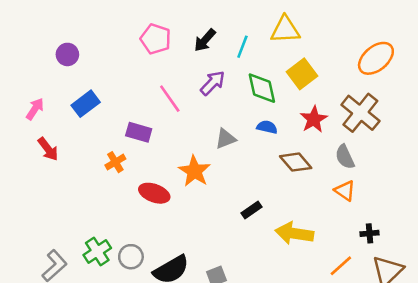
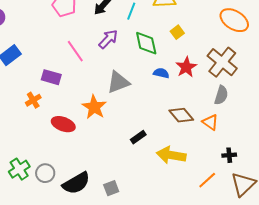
orange ellipse: (376, 58) -> (234, 20), turned 72
yellow square: (302, 74) -> (177, 32), size x0.6
blue semicircle: (267, 127) -> (161, 73), moved
gray triangle: (226, 139) -> (118, 82), size x1.4
gray semicircle: (345, 157) -> (221, 95), moved, turned -138
brown diamond: (296, 162) -> (181, 115), moved

